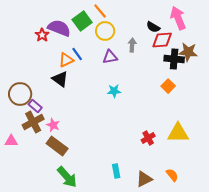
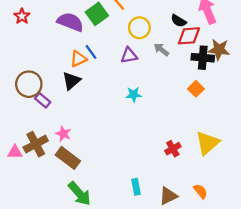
yellow circle: (105, 31) -> (139, 28), moved
red star: (42, 35) -> (22, 16), moved
gray arrow: (132, 45) -> (161, 50), moved, turned -56
black triangle: (60, 79) -> (71, 81), turned 42
brown circle: (20, 94) -> (29, 84), moved
purple rectangle: (35, 106) -> (43, 100), moved
brown cross: (33, 122) -> (36, 144), moved
yellow triangle: (178, 133) -> (207, 143), turned -40

